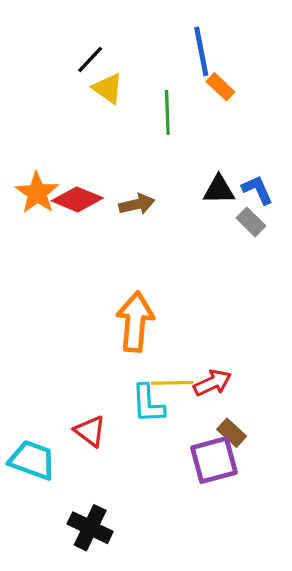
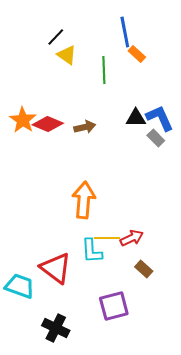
blue L-shape: (257, 190) -> (160, 118), size x1.4
red triangle: (90, 431) -> (56, 268), size x1.6
purple square: (214, 460) -> (114, 306), moved

